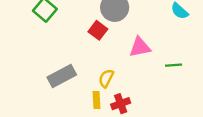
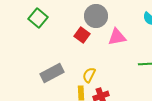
pink triangle: (140, 47) -> (117, 37), moved

